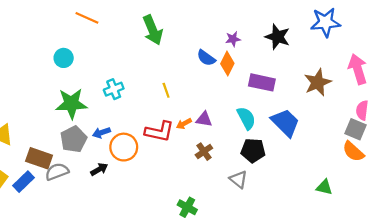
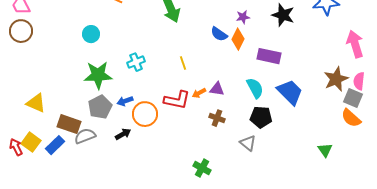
brown star: (318, 82) -> (336, 79), moved
brown cross: (204, 152) -> (217, 118), turned -35
green triangle: (324, 187) -> (325, 150), turned 42

